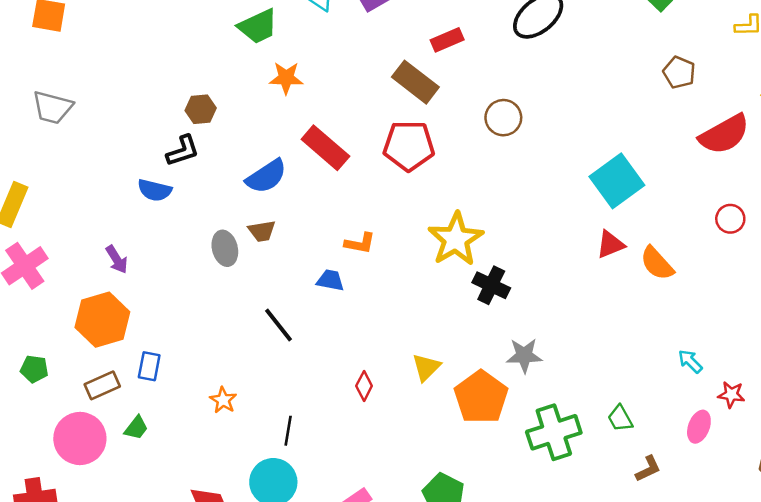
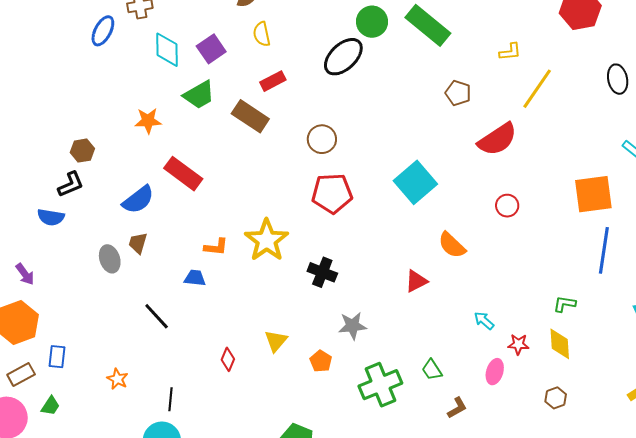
green trapezoid: (258, 26) -> (199, 95), moved
red pentagon: (409, 146) -> (332, 193), moved
brown trapezoid: (262, 231) -> (138, 243), turned 120
yellow star: (456, 239) -> (267, 240), moved
red triangle: (610, 244) -> (416, 281), moved
orange pentagon: (481, 397) -> (321, 361), size x0.5

